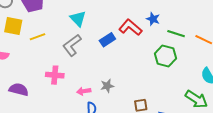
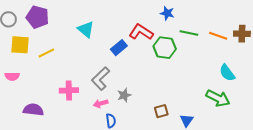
blue star: (153, 19) -> (167, 13), moved
gray L-shape: (72, 45) -> (101, 79), moved
green hexagon: (165, 56) -> (165, 48), moved

